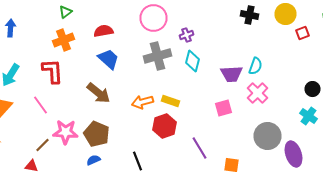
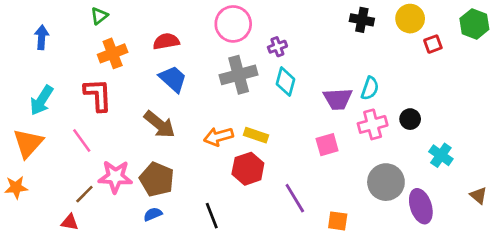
green triangle: (66, 12) -> (99, 16), moved
black circle: (312, 89) -> (410, 119), moved
pink cross: (258, 93) -> (373, 124), turned 30

